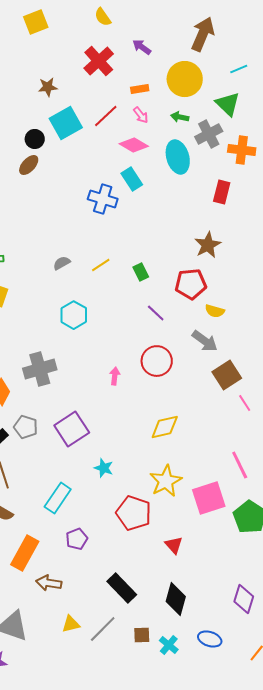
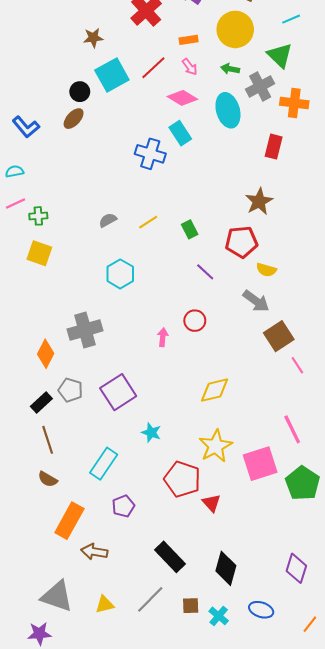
red circle: (157, 361) -> (195, 321), moved, size x0.7
red triangle: (174, 545) -> (211, 503), moved
yellow triangle: (71, 624) -> (105, 605), moved

